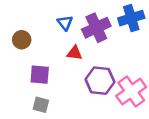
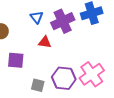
purple hexagon: (100, 81) -> (64, 78), moved
gray square: (41, 105) -> (38, 85), moved

